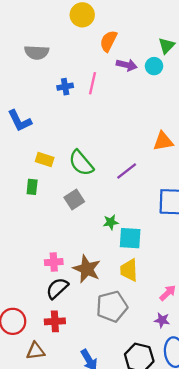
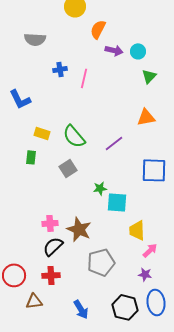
green triangle: (167, 46) -> (149, 76), moved
pink line: (92, 83) -> (84, 78), moved
yellow trapezoid: (129, 270) -> (137, 230), moved

